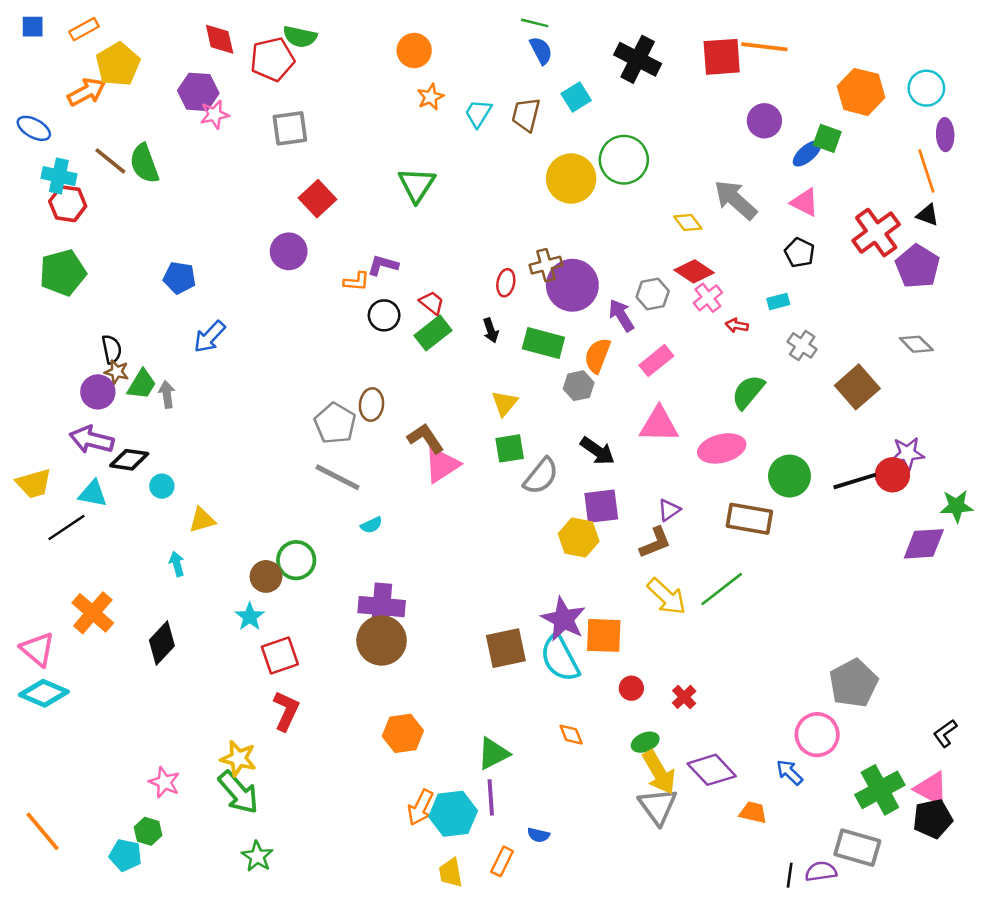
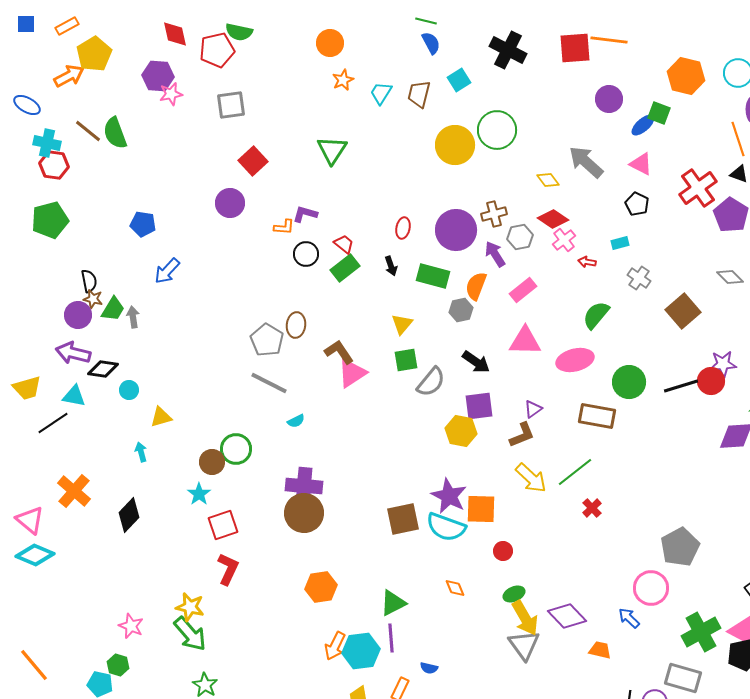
brown cross: (546, 265) -> (494, 214), moved
cyan semicircle: (560, 658) -> (446, 527), turned -42
red cross: (684, 697) -> (592, 508), moved

